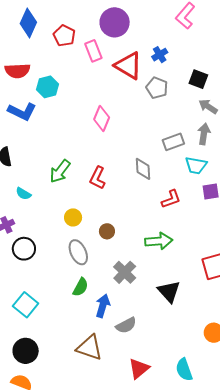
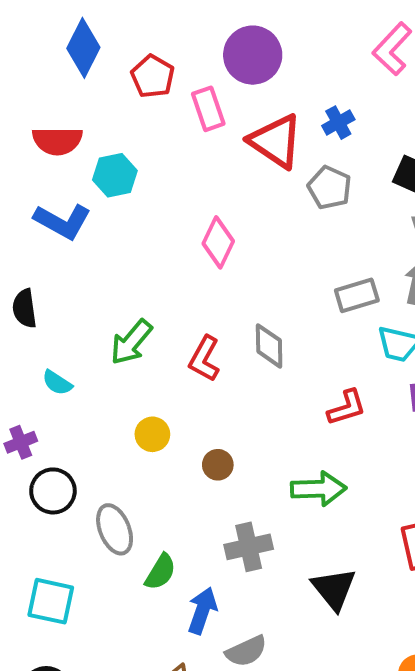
gray diamond: (143, 169) -> (269, 346), moved
gray ellipse: (78, 252) -> (115, 529), moved
gray cross: (125, 272) -> (249, 547), turned 30
cyan square: (26, 305) -> (51, 601), turned -30

